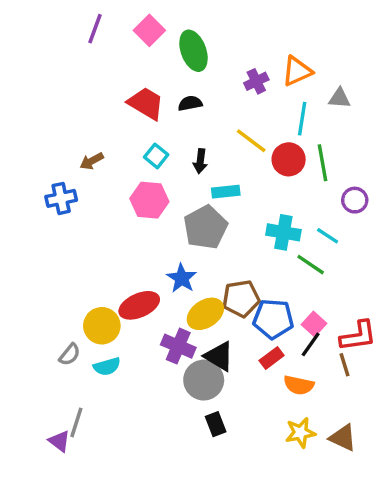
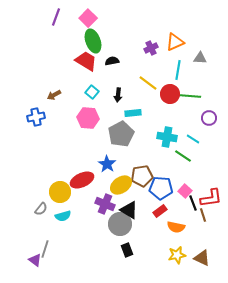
green ellipse: (194, 51) -> (93, 41), moved
green line: (323, 163) -> (190, 96), turned -75
black line: (311, 344) -> (193, 203), moved, turned -56

